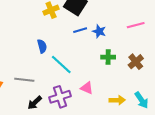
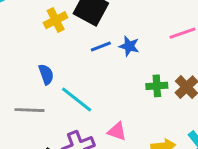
green cross: (108, 57) -> (157, 86), moved
gray line: (24, 80) -> (30, 110), moved

